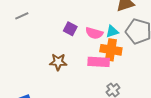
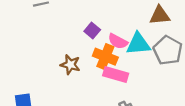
cyan triangle: (112, 31) -> (138, 44), size x1.6
orange cross: (111, 50) -> (105, 57), moved

